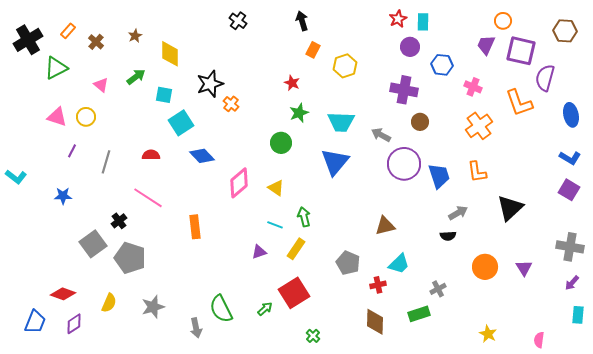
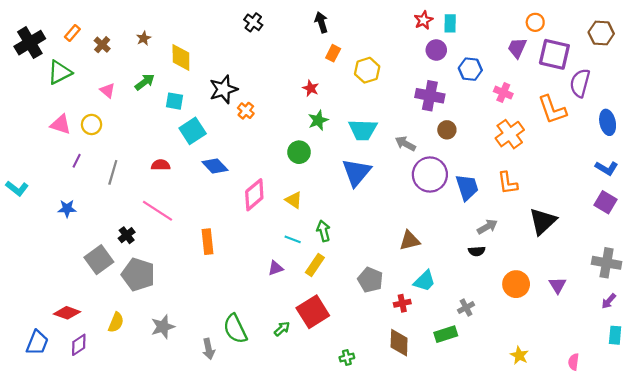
green cross: (313, 336) -> (347, 358), moved, turned 32

